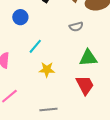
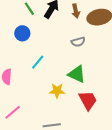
green triangle: (88, 58) -> (77, 74), moved, turned 30
yellow star: (47, 70) -> (57, 91), moved

